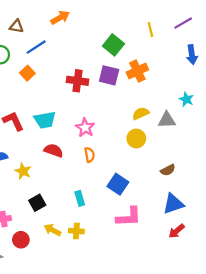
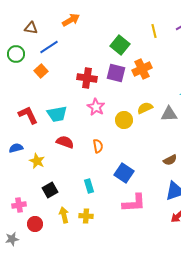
pink star: (85, 128) -> (96, 107), moved
yellow circle: (136, 138) -> (124, 120), moved
yellow arrow: (52, 230) -> (64, 215), turned 49

